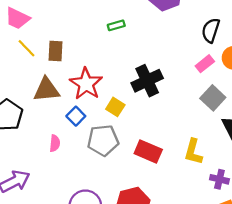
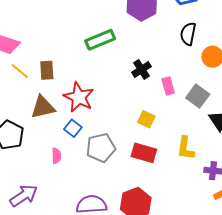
green rectangle: (116, 25) -> (100, 40), size x1.8
pink rectangle: (205, 64) -> (168, 86), moved, turned -60
black cross: (147, 81) -> (142, 69), moved, size x0.7
yellow square: (115, 107) -> (146, 119), moved

